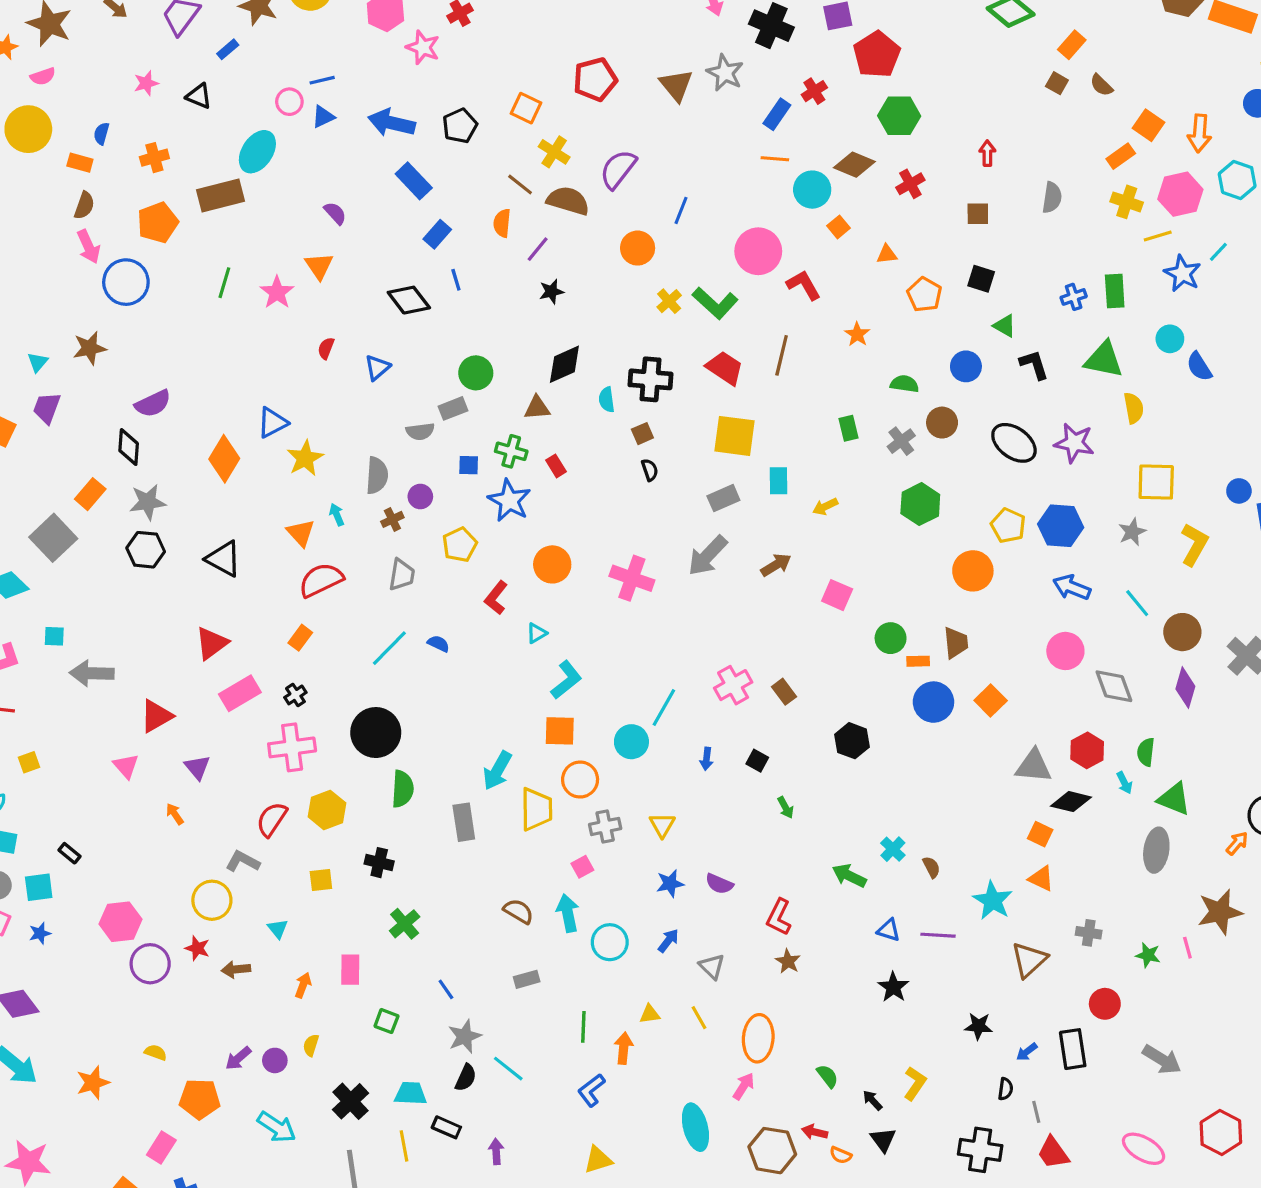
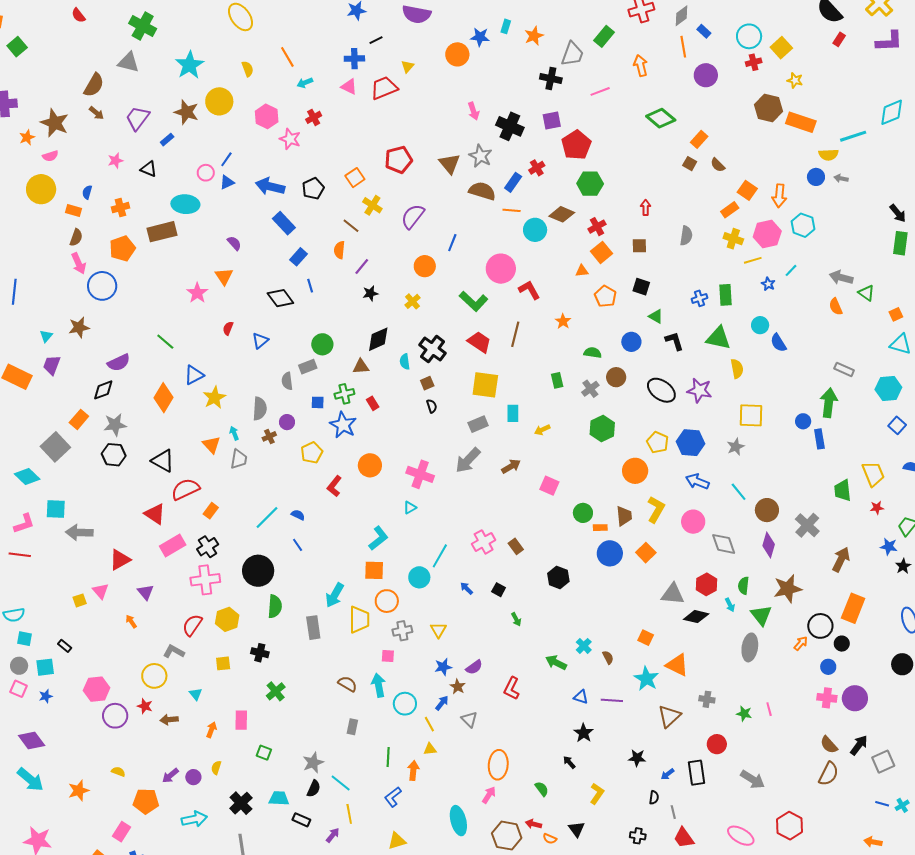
blue line: (322, 80) -> (226, 159), turned -42
orange square: (526, 108) -> (355, 178), turned 30
cyan ellipse: (257, 152) -> (185, 204), turned 60
brown semicircle: (568, 201) -> (482, 191), moved
orange square: (839, 227) -> (602, 252), moved, size x1.5
blue star: (1182, 273) -> (768, 284), size x0.6
green line: (224, 283) -> (165, 342), moved, turned -66
yellow cross: (669, 301) -> (412, 301), moved
black cross: (651, 379) -> (433, 349), turned 32
gray semicircle: (420, 431) -> (287, 381), turned 90
black diamond: (129, 447) -> (103, 390), turned 65
green cross: (511, 451) -> (344, 394), turned -30
yellow L-shape: (1194, 544) -> (656, 509), moved
gray trapezoid: (402, 575) -> (239, 459), moved
red semicircle: (321, 580) -> (185, 489), moved
cyan triangle: (537, 633) -> (410, 508), moved
cyan square: (54, 636) -> (56, 509), size x1.5
red triangle: (212, 643) -> (155, 514), turned -50
black cross: (295, 695) -> (208, 547), size x1.5
blue arrow: (706, 759) -> (467, 588), turned 128
yellow square: (29, 762) -> (80, 600), moved
green triangle: (1174, 799) -> (761, 615), turned 30
orange square: (1040, 834) -> (646, 638), moved
pink square: (582, 867) -> (388, 656), turned 32
orange triangle: (1041, 879) -> (677, 665), size x1.4
purple semicircle: (719, 884) -> (474, 667), turned -60
brown star: (1220, 912) -> (788, 589), moved
brown star: (788, 961) -> (458, 687), moved
gray rectangle: (527, 979) -> (352, 727), turned -63
blue line: (446, 989) -> (298, 545), moved
yellow line: (699, 1018) -> (429, 724), moved
black arrow: (873, 1100) -> (569, 762), moved
cyan arrow: (277, 1127) -> (194, 819), turned -45
yellow line: (404, 1146) -> (349, 814), moved
black cross: (980, 1150) -> (638, 836), size x0.6
purple arrow: (496, 1151) -> (333, 835), turned 42

